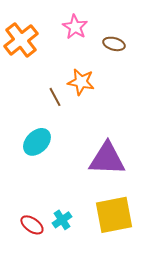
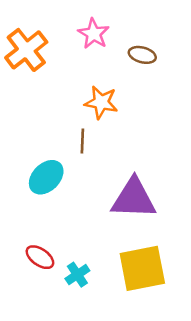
brown line: (55, 97) -> (82, 141), moved, turned 30
red ellipse: (32, 225) -> (40, 257), moved

